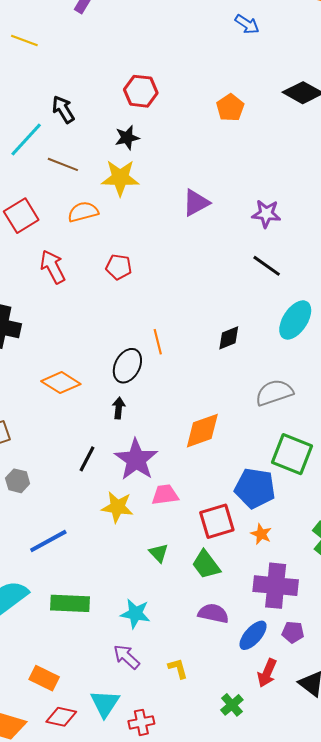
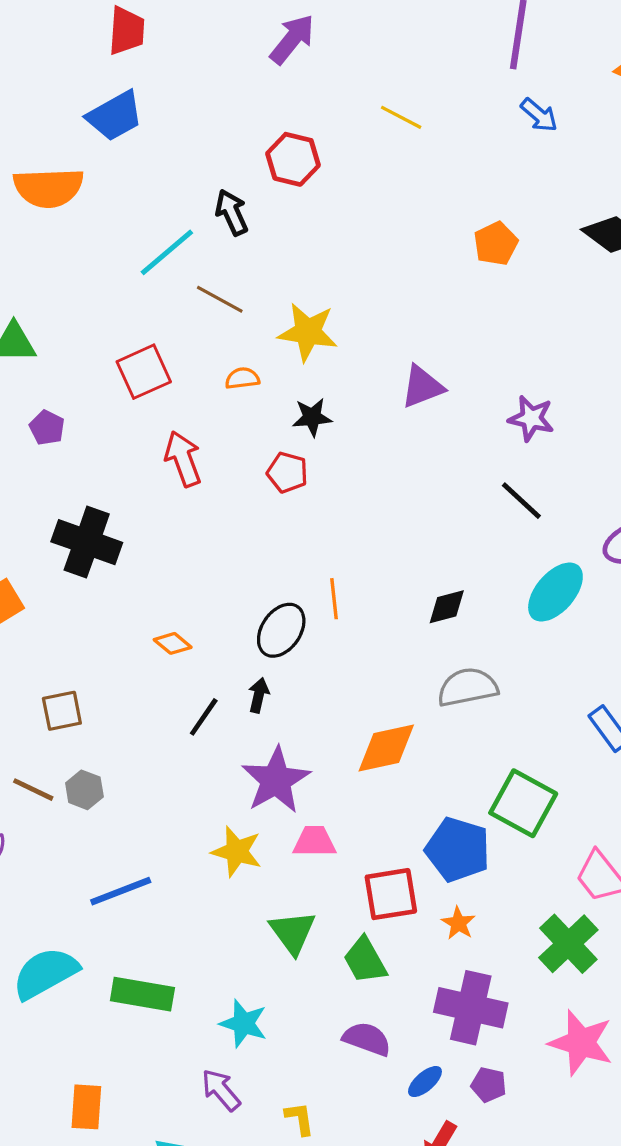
yellow line: (24, 40) -> (401, 117), moved
red hexagon: (141, 91) -> (293, 159), moved
black star: (127, 138) -> (312, 417), moved
orange semicircle: (83, 212) -> (242, 378), size x0.7
orange diamond: (61, 383) -> (173, 643), size x0.6
gray semicircle: (274, 393) -> (468, 687), moved
black line: (87, 459) -> (204, 717), moved
green triangle: (159, 553) -> (293, 932), size x1.5
blue ellipse: (253, 635) -> (425, 1082), size x0.7
orange rectangle: (44, 678) -> (86, 1107), turned 60

